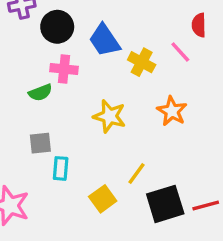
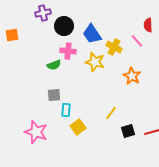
yellow star: (109, 116) -> (95, 62), moved
yellow square: (103, 199) -> (78, 127), moved
black square: (165, 204) -> (128, 131), size x0.6

